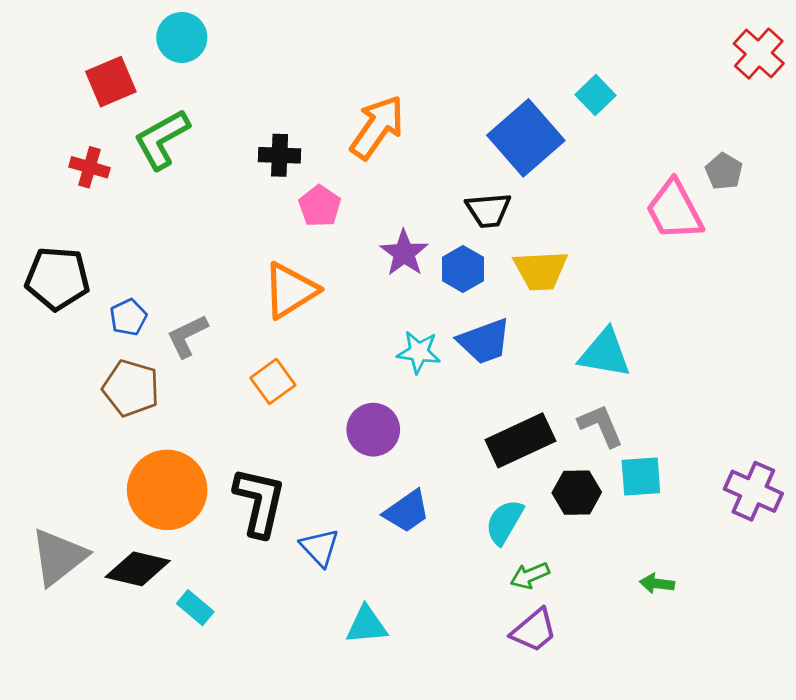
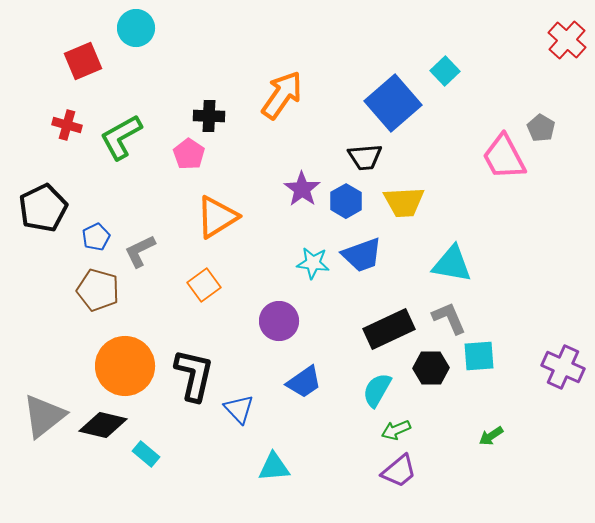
green L-shape: (162, 139) -> (121, 137), moved
pink pentagon: (320, 206) -> (189, 154), moved
black pentagon: (57, 278) -> (43, 208), turned -30
green arrow: (657, 584) -> (491, 436), turned -40

